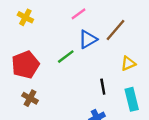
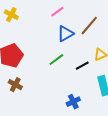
green line: (66, 57) -> (56, 60), moved
black line: (103, 87) -> (82, 66), moved, turned 72

